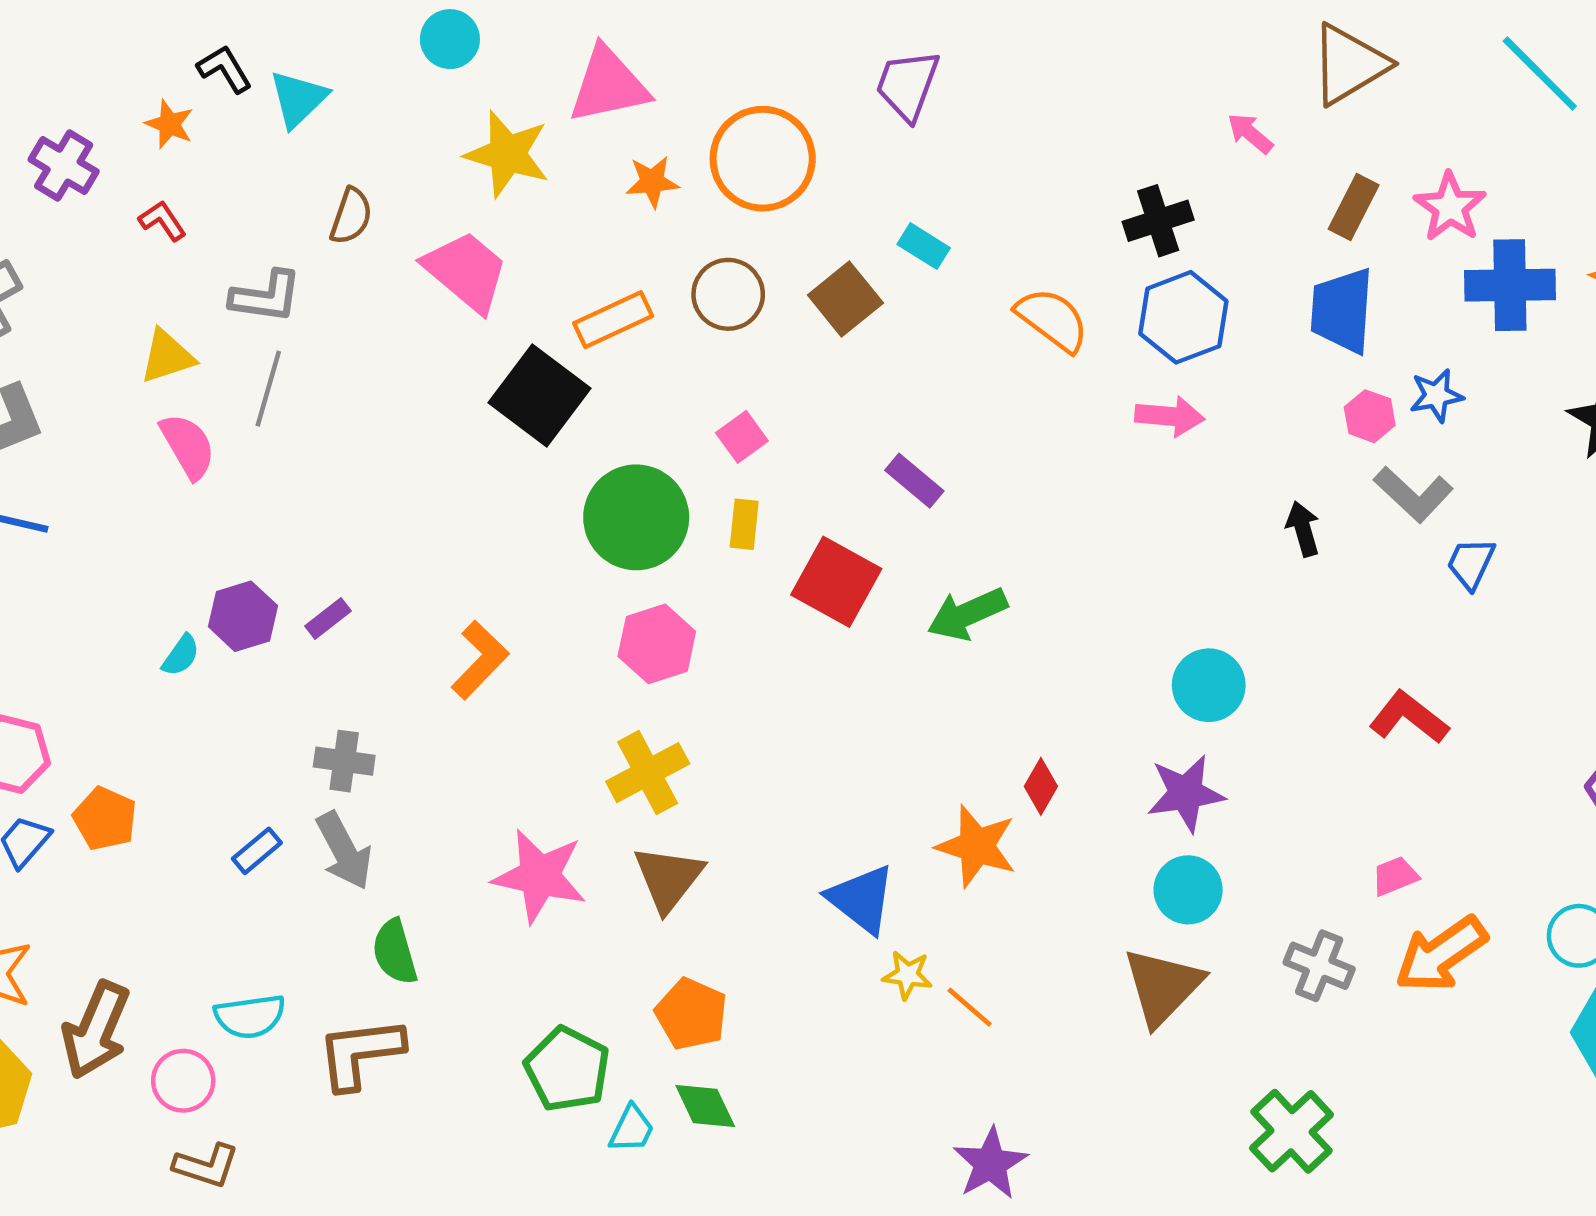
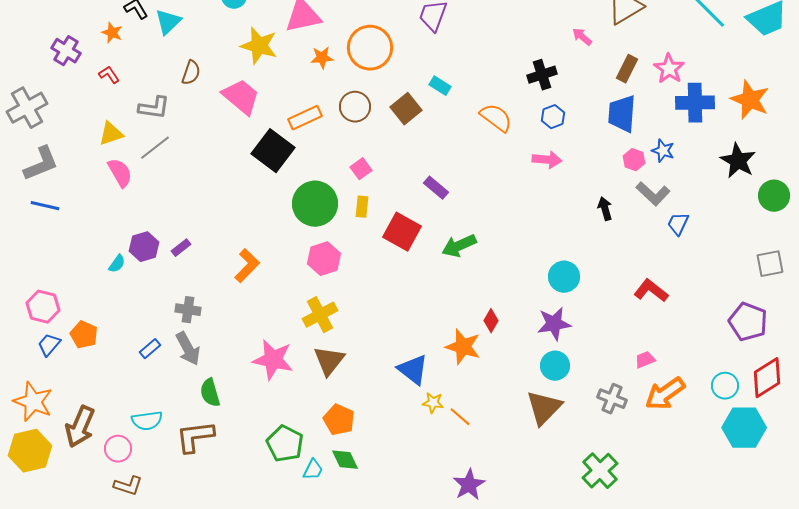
blue hexagon: (1183, 317) -> (553, 117), size x0.6
gray line: (268, 389) -> (155, 148), turned 36
blue star: (1436, 395) -> (663, 151), turned 30

